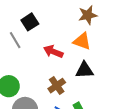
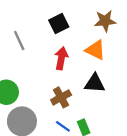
black square: (30, 22) -> (59, 23), moved
red arrow: (53, 52) -> (61, 58), turned 72

